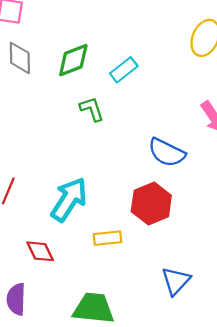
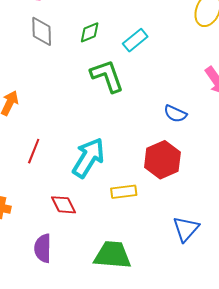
green diamond: (73, 60) -> (90, 32), size x0.7
green L-shape: (92, 109) -> (107, 76), size x1.5
blue semicircle: (167, 153) -> (175, 114), size x0.7

